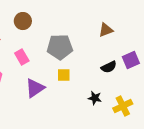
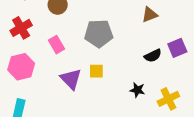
yellow square: (64, 75) -> (96, 71), moved
purple triangle: (35, 88) -> (71, 79), turned -40

